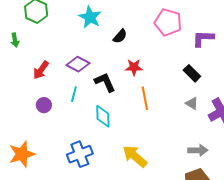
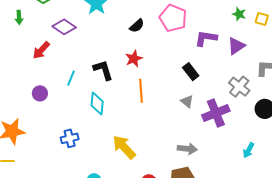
black semicircle: (120, 36) -> (137, 26), moved
purple diamond: (78, 64) -> (64, 27), moved
red star: (134, 67) -> (134, 59), turned -30
purple circle: (44, 105) -> (40, 93), moved
blue cross: (80, 154) -> (70, 138), size x0.7

